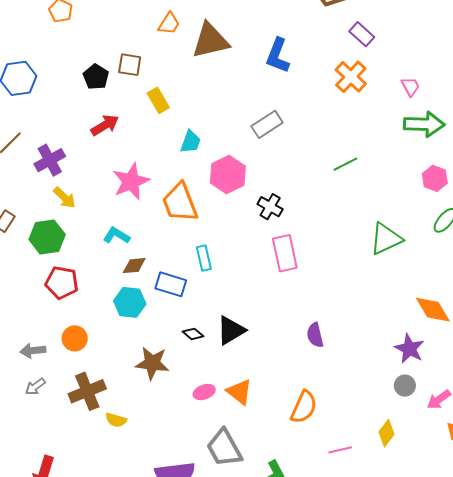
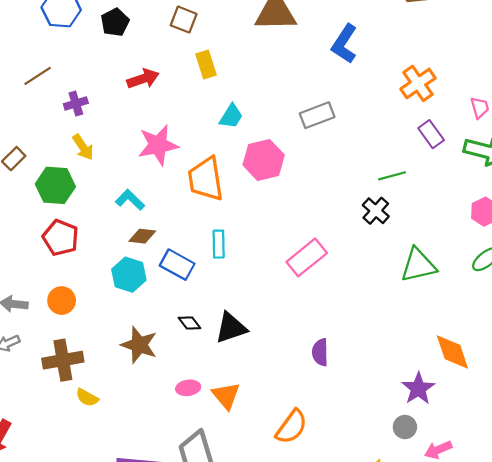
purple rectangle: (362, 34) -> (431, 134), moved
black pentagon: (96, 77) -> (115, 22), moved
purple cross: (50, 160) -> (76, 104), size x0.7
black cross: (270, 207) -> (376, 211), moved
pink rectangle: (285, 253) -> (307, 257), turned 51

